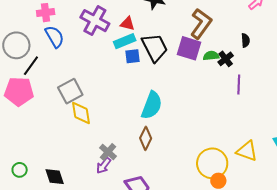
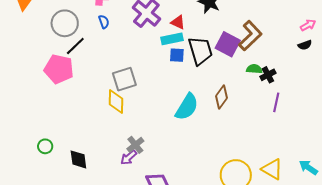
blue semicircle: (55, 37) -> (104, 22), size x0.6
black semicircle: (245, 40) -> (305, 45), moved, turned 64
purple square: (189, 48) -> (228, 44), moved
gray square: (70, 91) -> (124, 79), moved
brown diamond: (146, 138) -> (221, 97), moved

